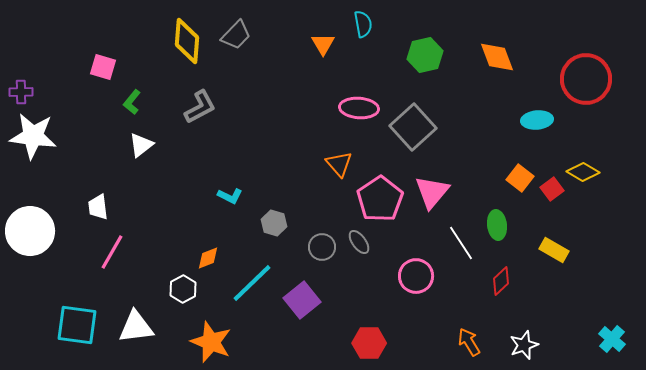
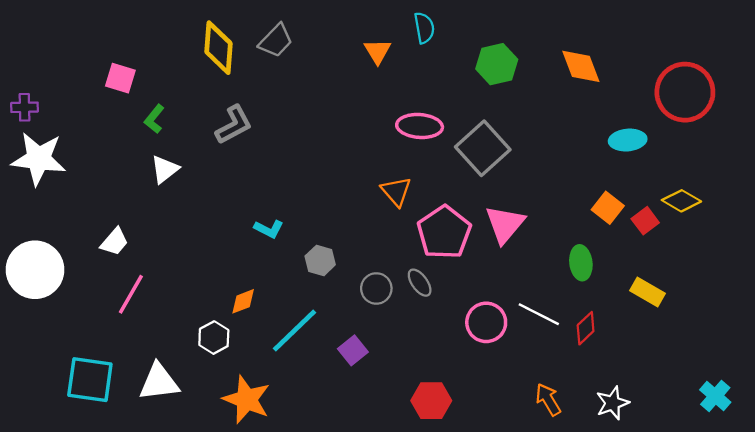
white trapezoid: (98, 207) -> (114, 242), turned -132
white line: (461, 243) -> (539, 314), moved, turned -30
purple square: (302, 300) -> (353, 350), size x0.7

